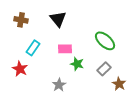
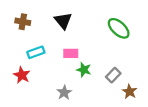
green ellipse: (105, 41) -> (119, 28), moved
cyan rectangle: (33, 48) -> (36, 52), turned 35

